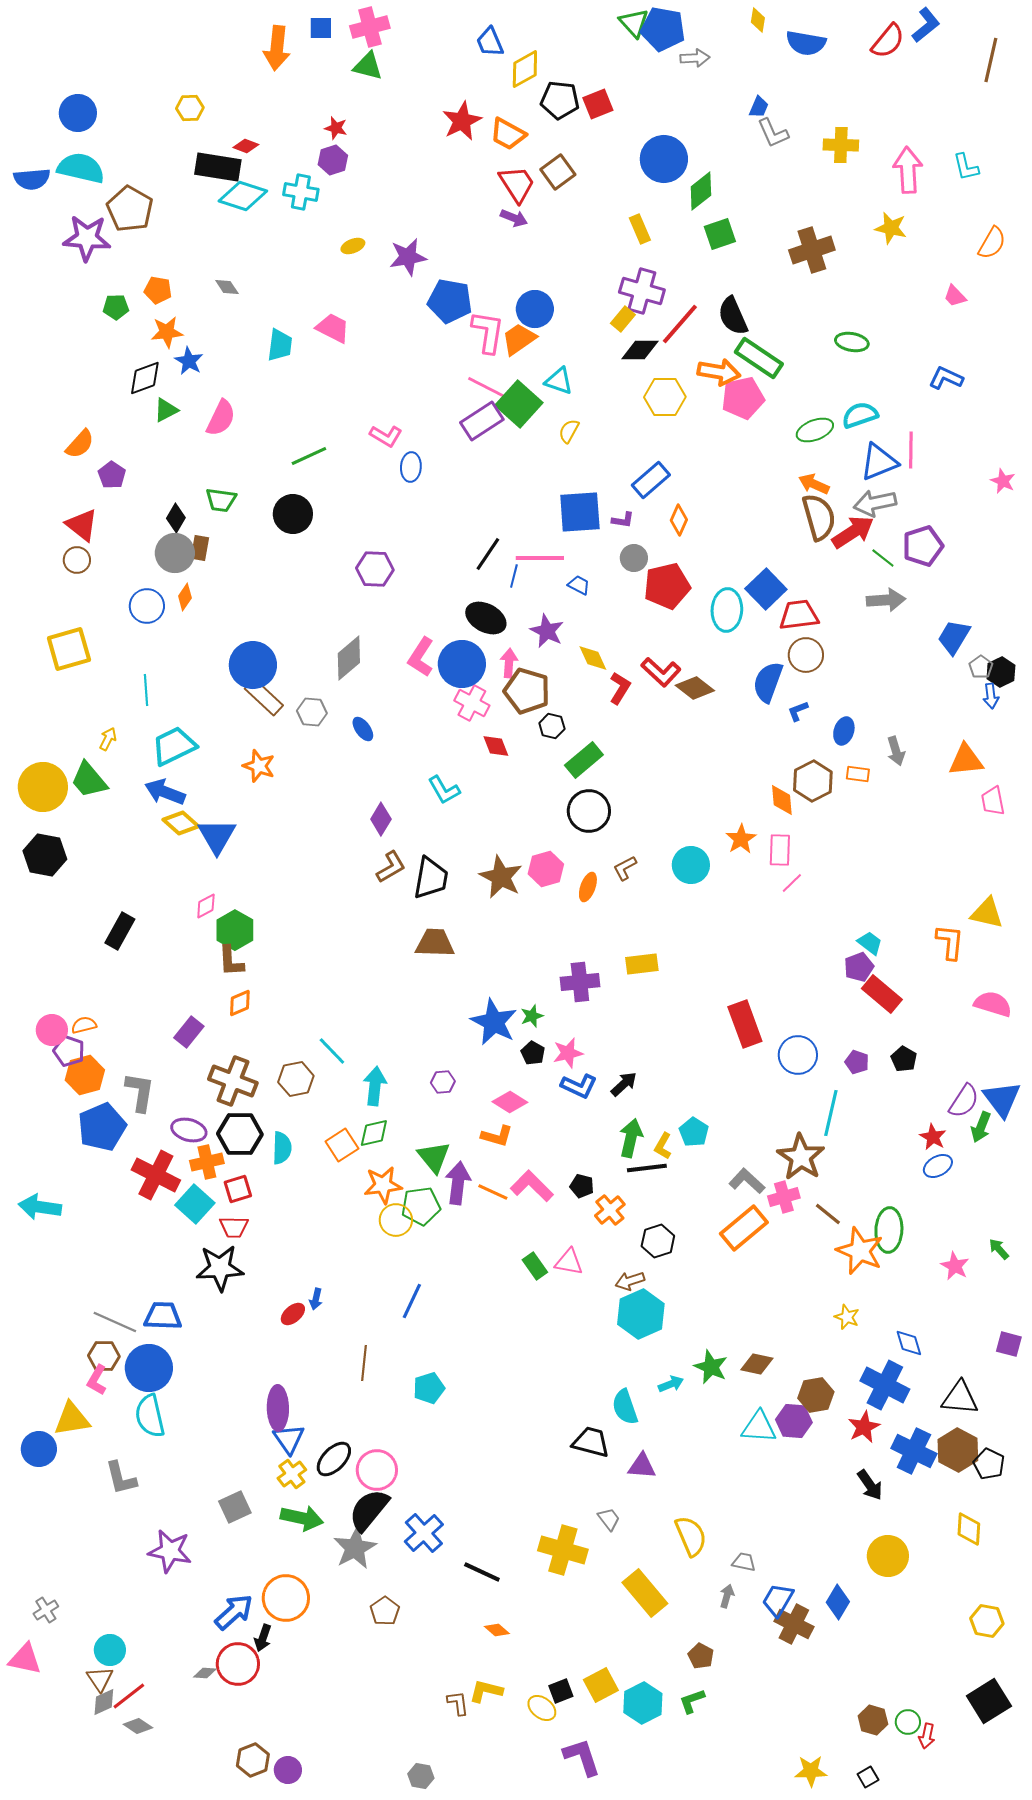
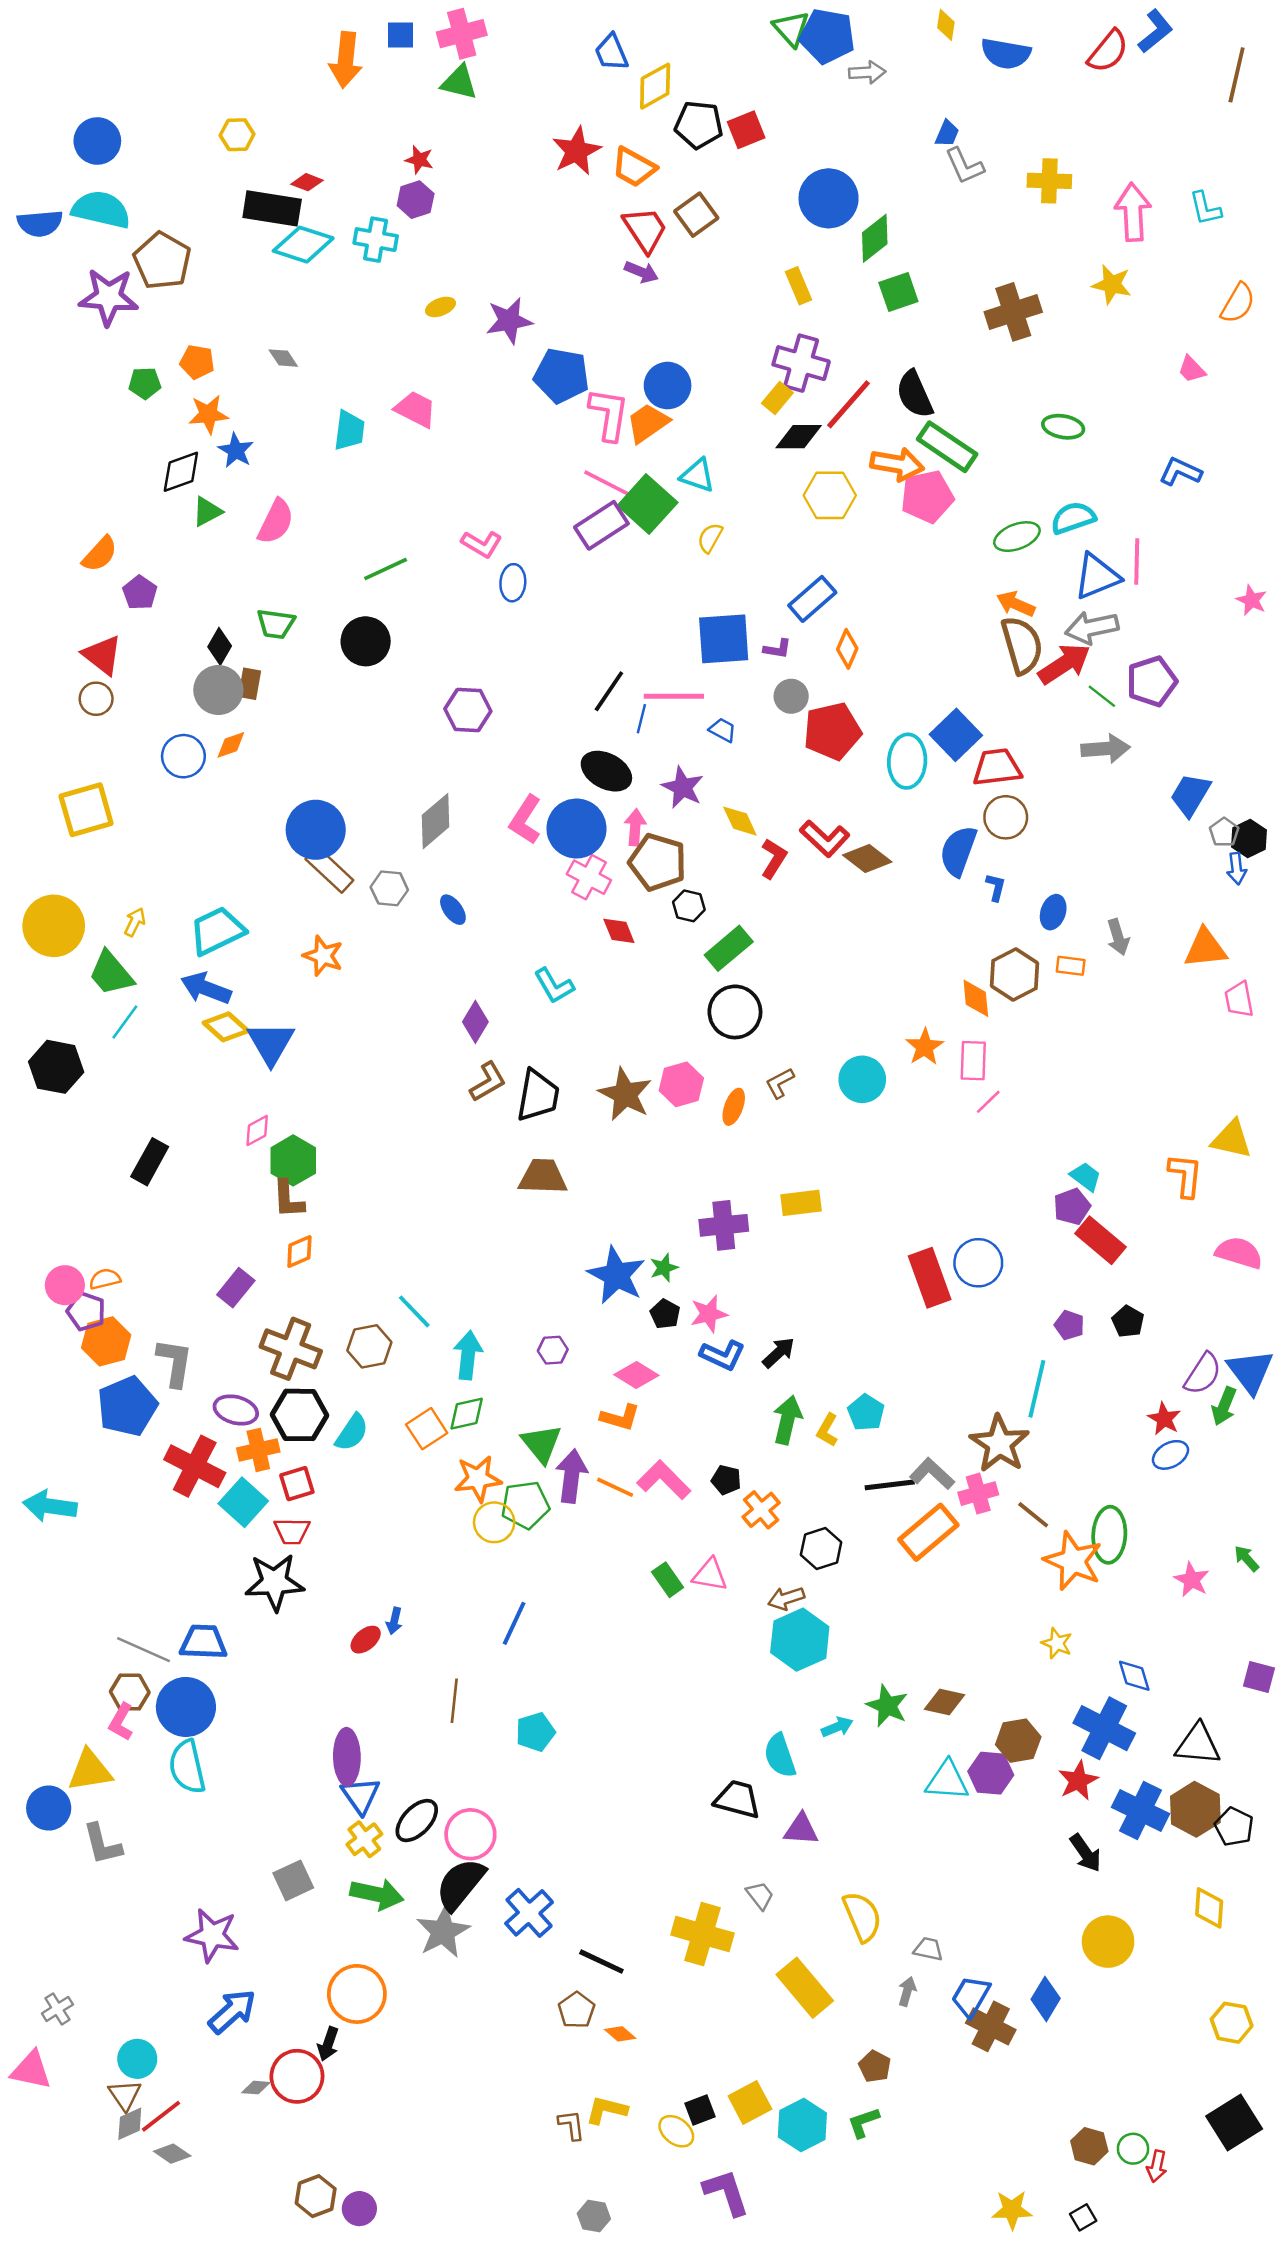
orange diamond: (185, 597) -> (231, 745), turned 36
cyan line: (146, 690) -> (125, 1022), moved, turned 40
blue L-shape: (798, 711) -> (996, 887), turned 125
yellow circle: (43, 787) -> (54, 926), moved
blue circle: (798, 1055) -> (978, 1263), moved
cyan semicircle: (282, 1148) -> (352, 1432), turned 32
black line: (647, 1168) -> (890, 1485), moved
gray L-shape: (121, 1478) -> (102, 1844), moved
brown pentagon: (385, 1611) -> (576, 2010), moved
blue arrow: (234, 1612) -> (232, 2011), moved
gray hexagon: (421, 1776) -> (594, 2216), moved

